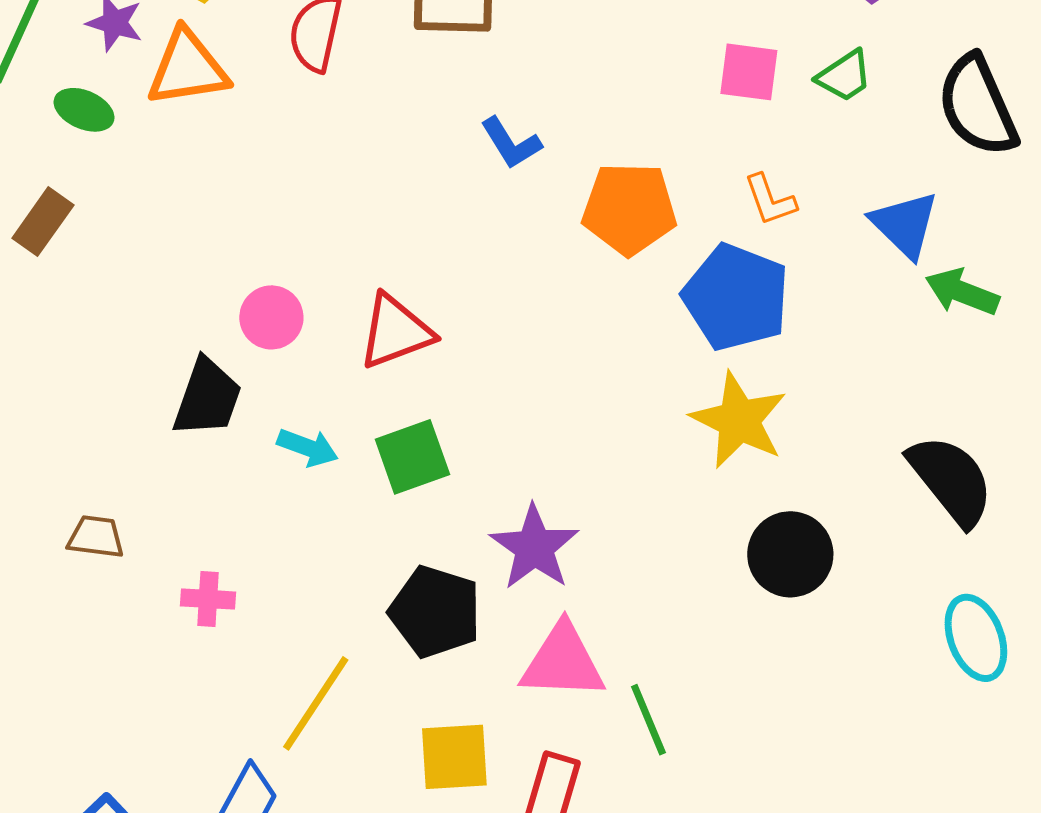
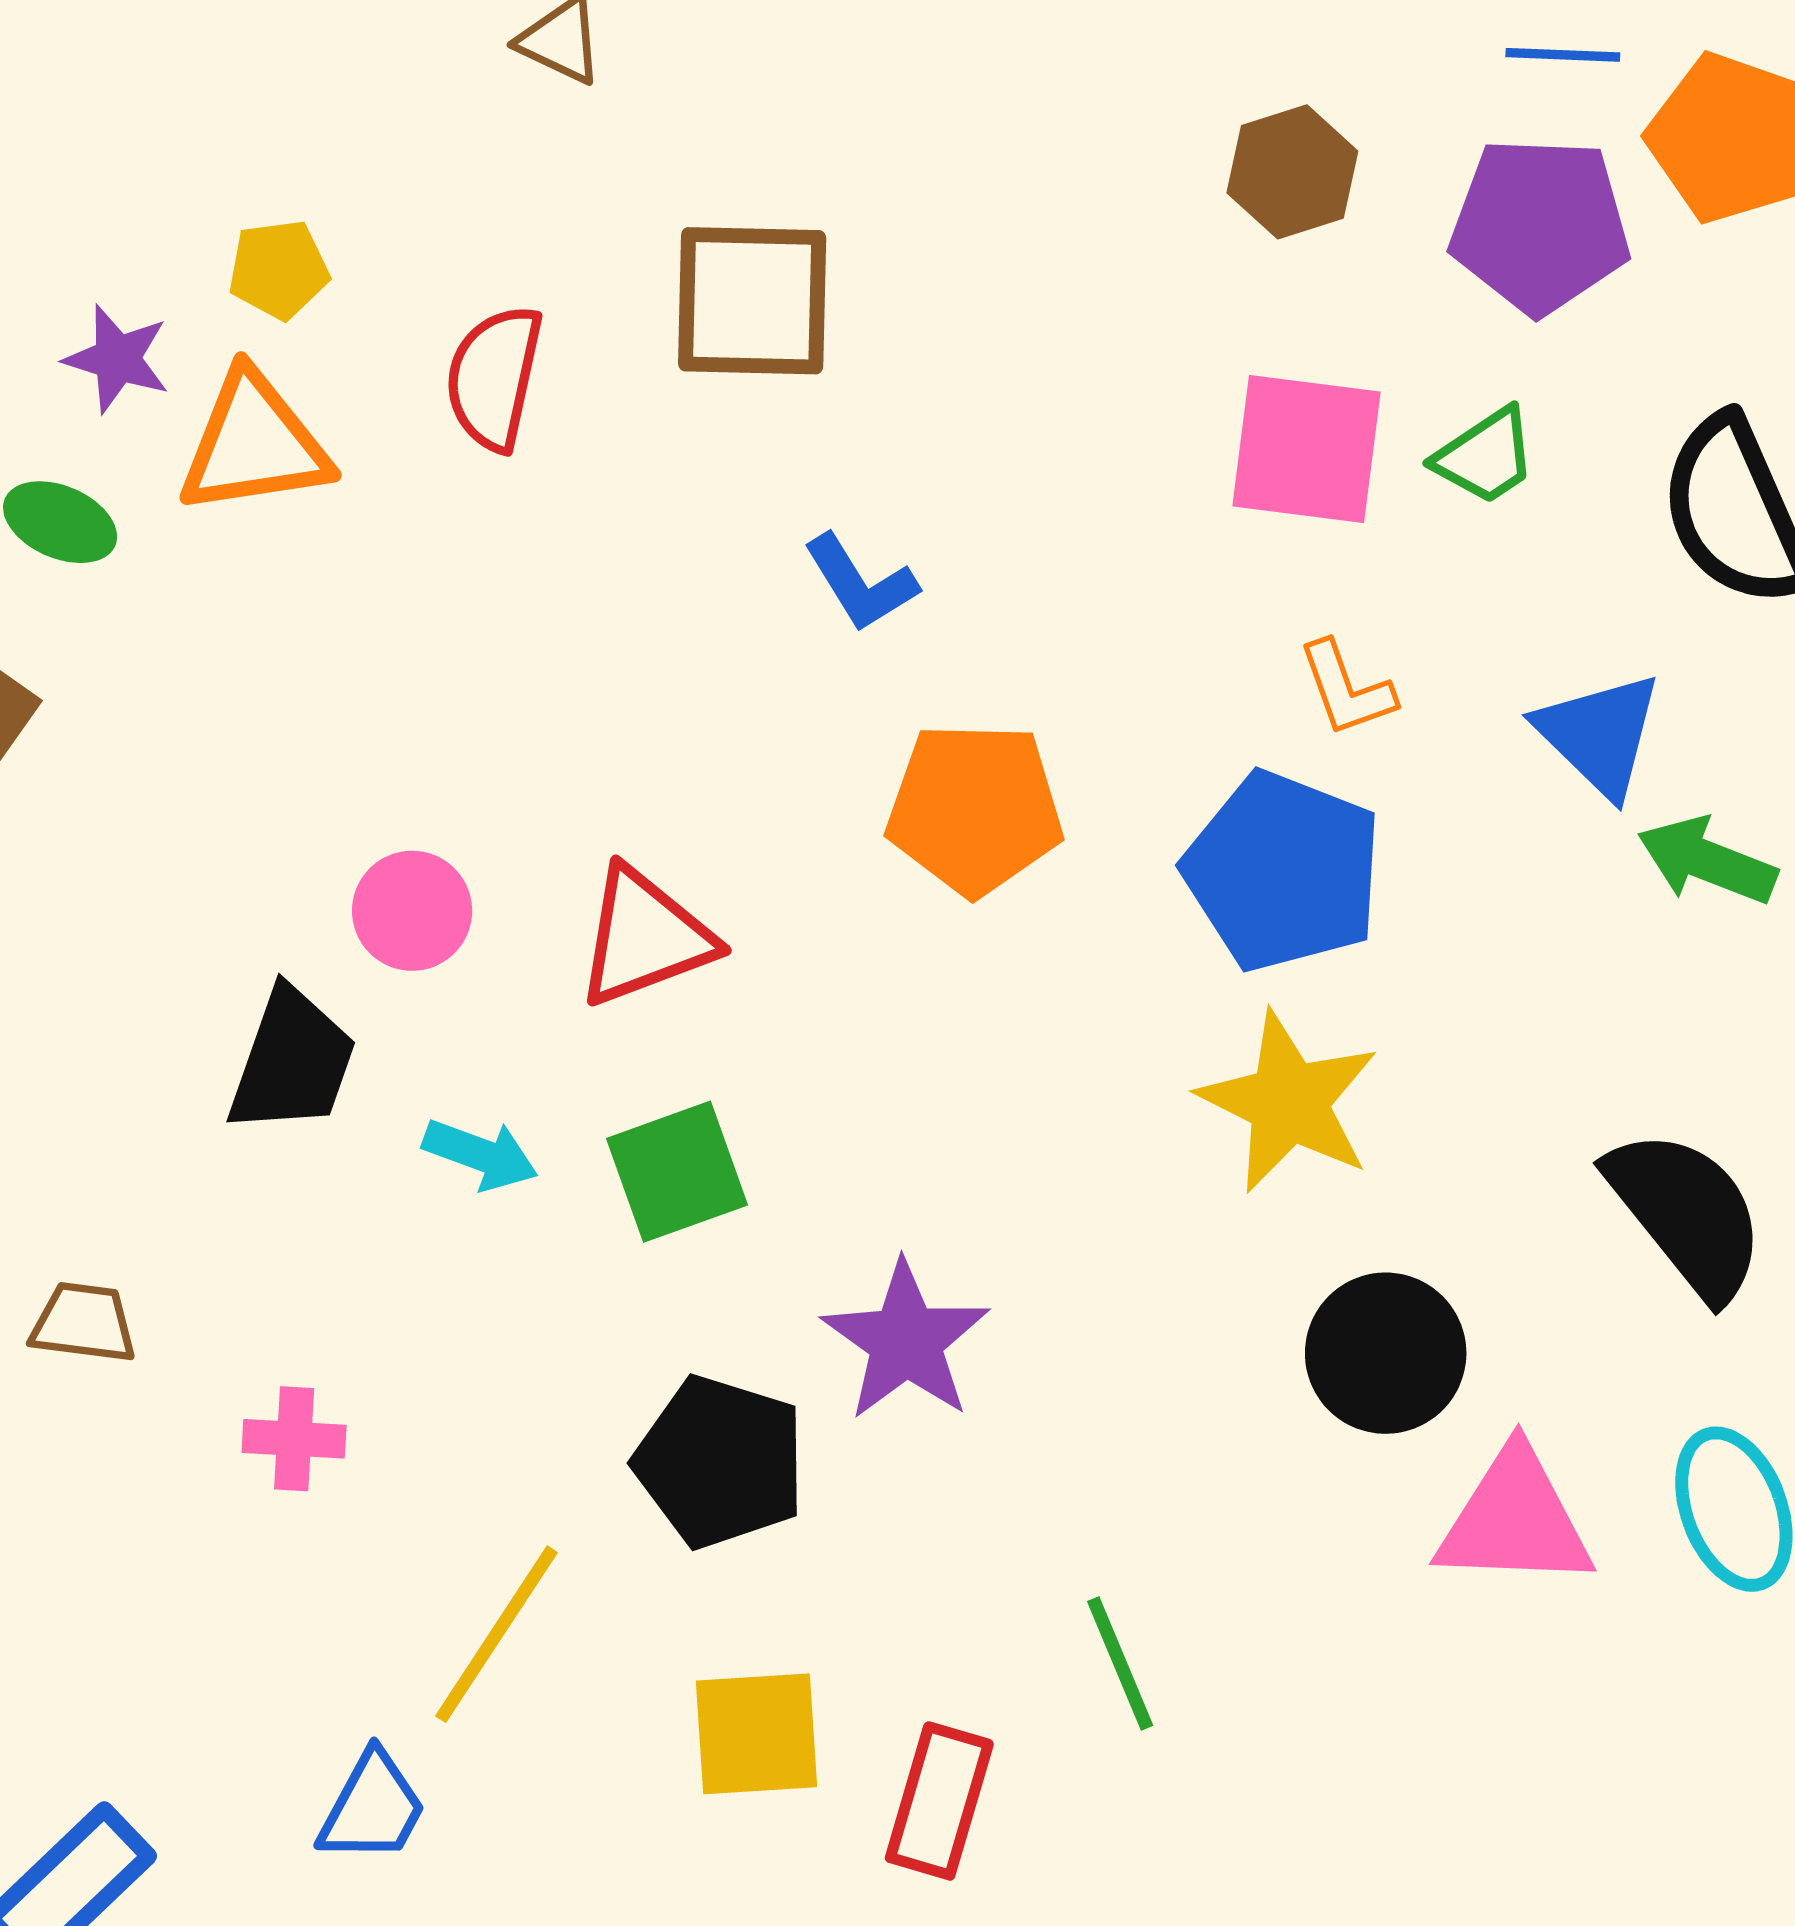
pink square: (749, 72) -> (1307, 449), size x1.4
orange pentagon: (629, 209) -> (975, 809), moved
pink triangle: (563, 662) -> (1515, 1520), moved

